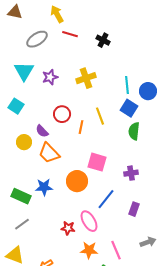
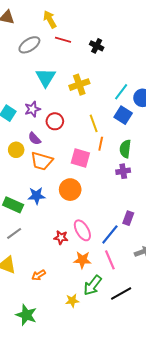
cyan triangle: (24, 71) -> (46, 77), moved
purple star: (50, 77) -> (32, 109), moved
cyan line: (127, 85) -> (121, 92), turned 42
orange line: (81, 127) -> (101, 144), moved
green semicircle: (134, 131) -> (125, 149), moved
orange trapezoid: (49, 153) -> (42, 161), turned -30
pink square: (97, 162) -> (80, 158), moved
purple cross: (131, 173) -> (123, 171), moved
blue line: (106, 199) -> (110, 234), moved

